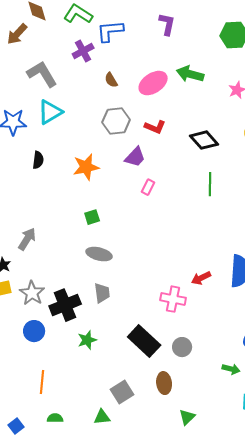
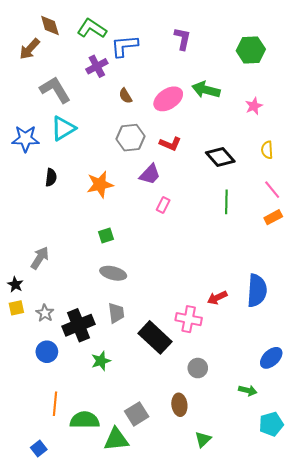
gray star: (32, 293) -> (45, 313), size x0.7
black rectangle: (144, 341) -> (155, 337), moved
green triangle: (102, 417) -> (116, 439), size x1.5
green semicircle: (55, 418) -> (85, 420), moved, size x1.8
blue square: (16, 426) -> (39, 449), moved

